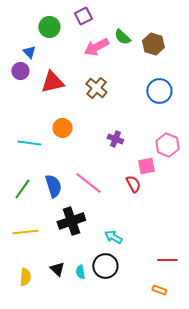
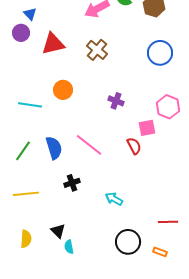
black cross: (71, 221) -> (72, 183), size x0.6
black circle: (105, 266) -> (128, 242), moved
cyan semicircle: (80, 272) -> (69, 247), moved

